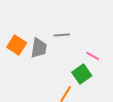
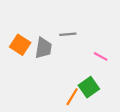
green square: (82, 74) -> (89, 87), moved

